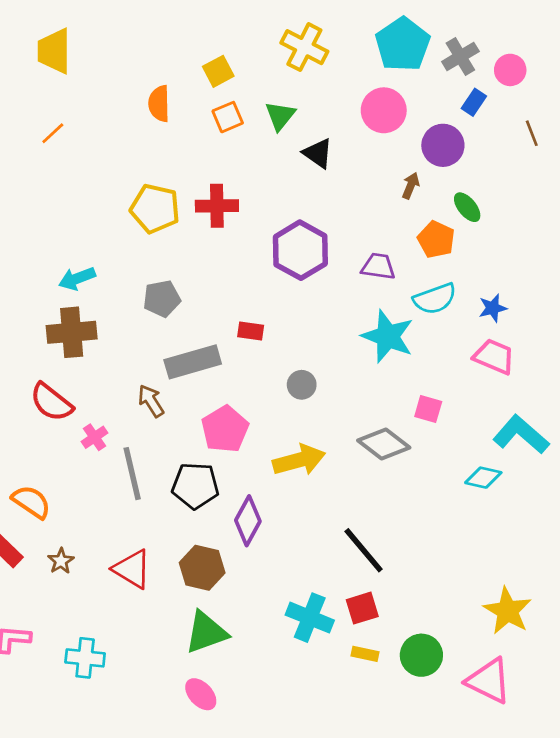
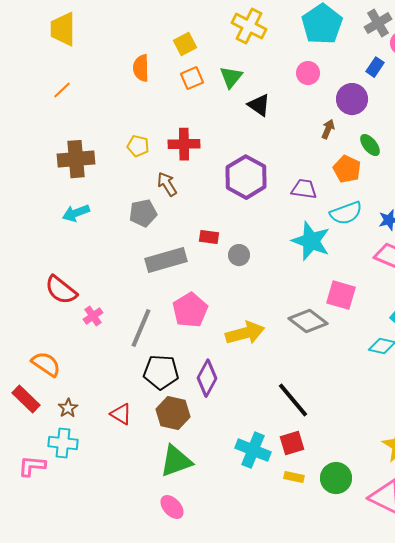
gray cross: (460, 57) -> (378, 23), moved
pink circle: (384, 110) -> (308, 73), size x0.7
yellow pentagon: (155, 209) -> (138, 146), size x0.6
cyan arrow: (77, 278) -> (76, 213), moved
brown cross: (72, 332) -> (76, 159), moved
gray circle: (302, 385) -> (239, 255), moved
brown arrow: (151, 401) -> (167, 184), moved
pink square: (428, 409) -> (341, 295), size x1.4
gray line: (132, 474) -> (141, 328), moved, turned 36
black pentagon: (195, 486) -> (161, 372), moved
red triangle: (132, 569) -> (121, 414), size x0.7
cyan cross: (85, 658) -> (63, 443), moved

